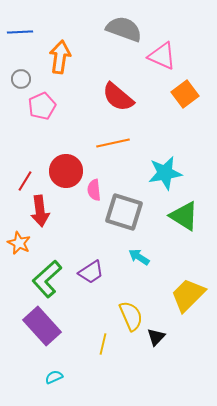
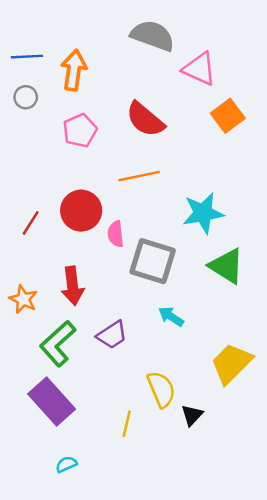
blue line: (20, 32) -> (27, 57), moved
pink pentagon: (42, 106) -> (80, 130), moved
red arrow: (40, 211) -> (73, 286), moved

